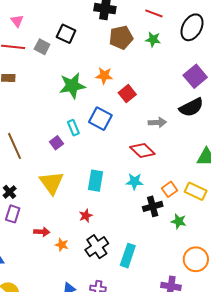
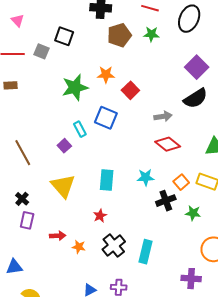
pink triangle: (17, 21) -> (18, 20), moved
red diamond: (142, 150) -> (168, 144), moved

